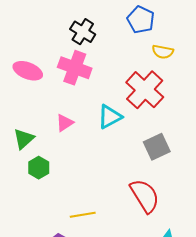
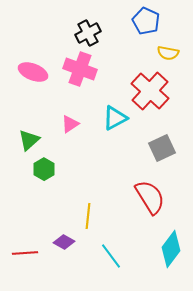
black cross: (83, 32) -> (88, 33), turned 30
yellow line: (83, 215) -> (88, 216), turned -75

